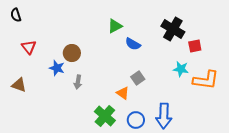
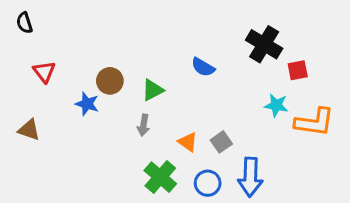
green triangle: (115, 26) -> (153, 90), moved
gray square: (138, 78) -> (221, 142), moved
gray arrow: (78, 82) -> (143, 125), moved

